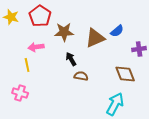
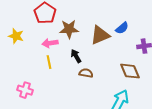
yellow star: (11, 17) -> (16, 36), moved
pink arrow: (36, 47) -> (50, 43), moved
yellow line: (27, 65) -> (49, 62), moved

